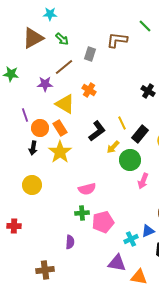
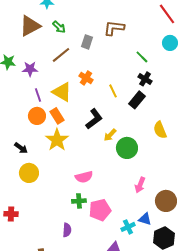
green line: (145, 26) -> (142, 57), moved
purple star: (45, 84) -> (30, 69), moved
purple line: (25, 115) -> (38, 95), moved
yellow line: (122, 123) -> (113, 91), moved
black rectangle: (140, 134) -> (137, 100), moved
black arrow: (33, 148) -> (21, 148), moved, turned -64
pink arrow: (143, 181) -> (140, 185), moved
blue triangle: (148, 231) -> (145, 219), turned 40

